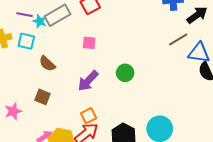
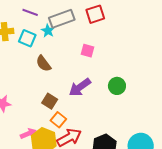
cyan star: (40, 21) -> (48, 31), moved
brown square: (42, 97) -> (50, 101), moved
orange square: (89, 116) -> (58, 120), moved, turned -35

